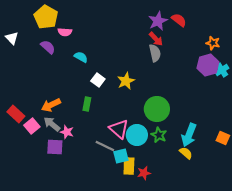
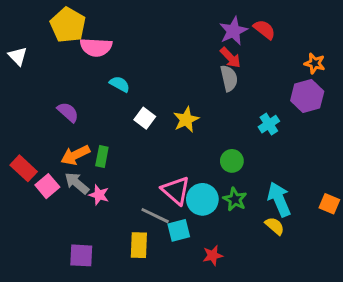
pink semicircle: (65, 32) -> (96, 47), size x1.5
purple semicircle: (48, 47) -> (68, 112), moved
cyan cross: (222, 70) -> (269, 124), moved
green rectangle: (87, 104) -> (102, 157), moved
green circle: (157, 109) -> (232, 161), size x0.6
cyan arrow: (189, 135) -> (279, 199), turned 135
purple square: (55, 147) -> (81, 255), moved
yellow rectangle: (129, 166) -> (139, 245), moved

